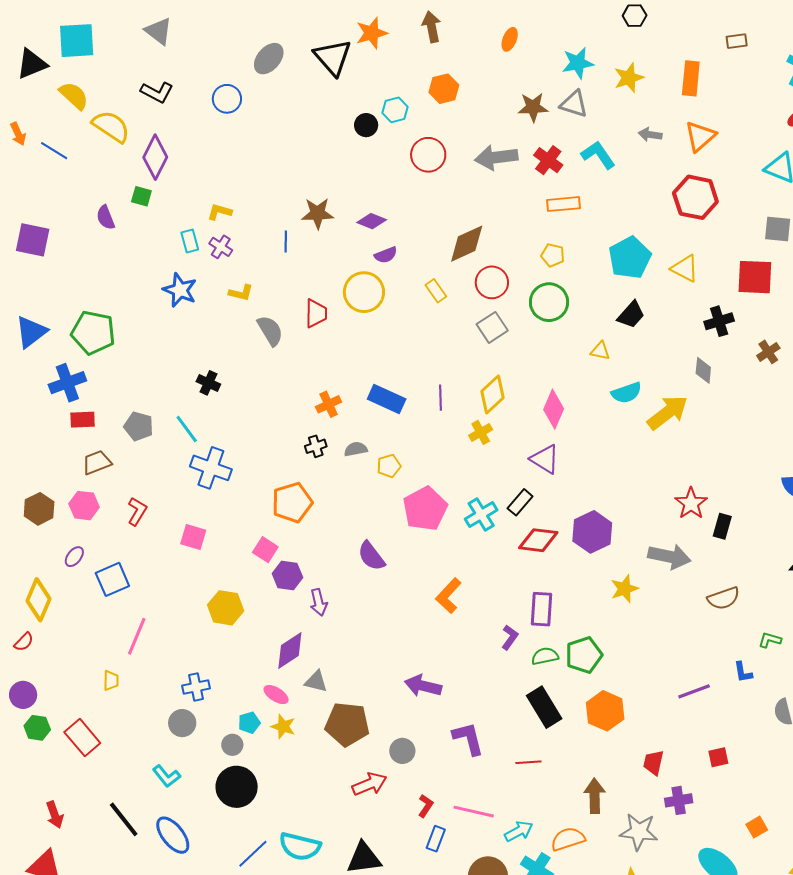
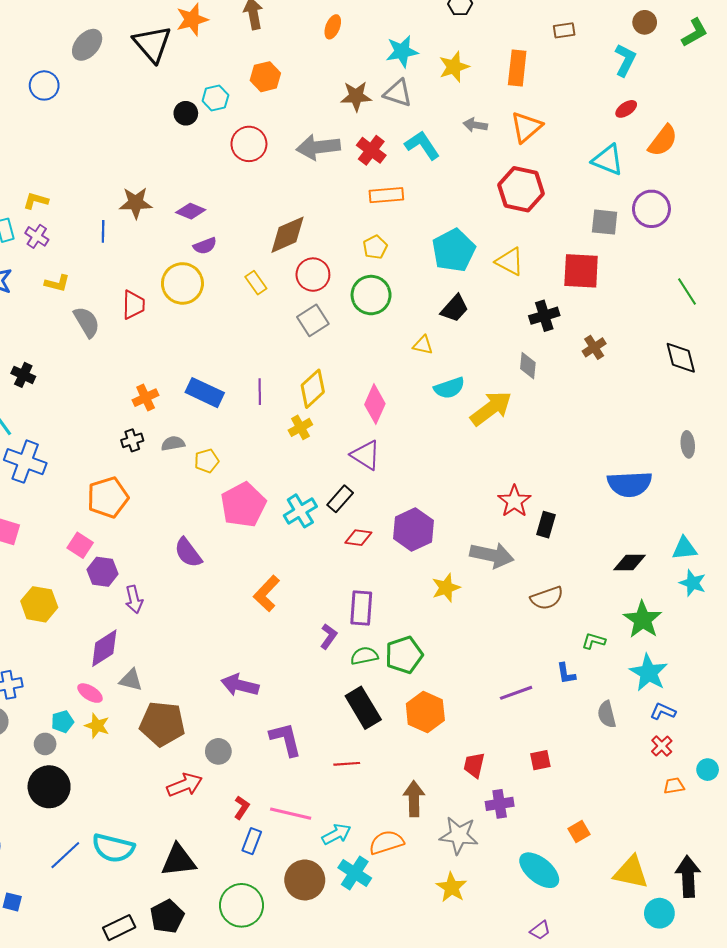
yellow pentagon: (553, 255) -> (375, 247), turned 30
red diamond: (538, 540) -> (358, 538), size x0.7

